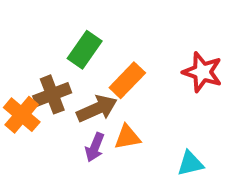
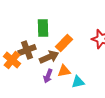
green rectangle: (85, 50) -> (43, 28), turned -36
cyan triangle: (190, 163) -> (78, 82), moved

